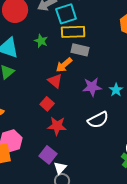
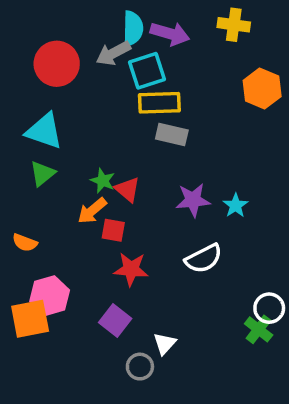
green star: (41, 41) -> (103, 181), moved
orange arrow: (64, 65) -> (92, 211), moved
red square: (47, 104) -> (113, 230), turned -32
white triangle: (60, 168) -> (165, 344), moved

